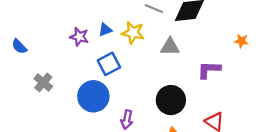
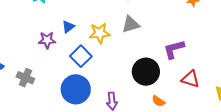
yellow star: (133, 33) -> (100, 33), moved
purple L-shape: (209, 70) -> (174, 49), moved
gray cross: (43, 82) -> (25, 78), moved

